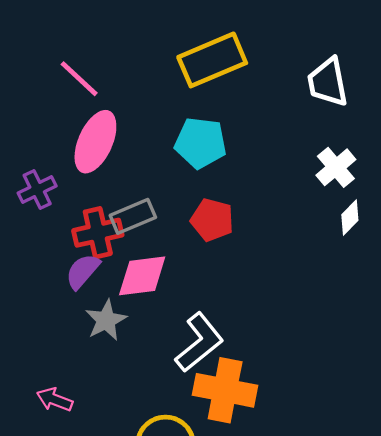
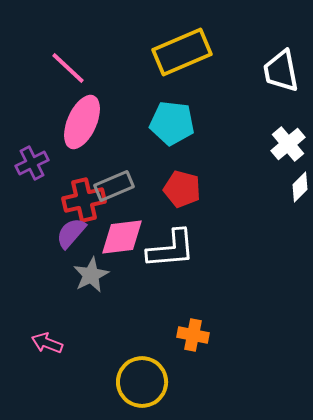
white L-shape: (199, 342) -> (171, 249), moved, turned 34
orange cross: (225, 390) -> (193, 335), size x0.6

